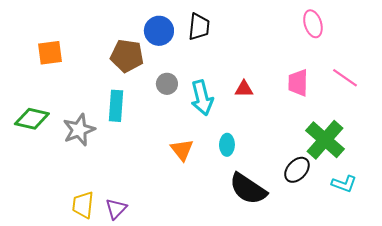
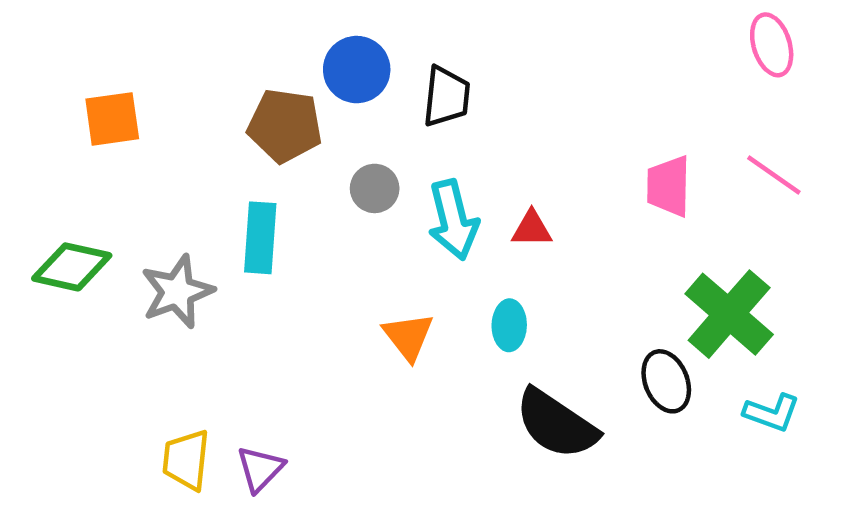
pink ellipse: (313, 24) -> (772, 45), moved
black trapezoid: (199, 27) -> (446, 96), moved
red triangle: (244, 89) -> (532, 229), moved
black ellipse: (297, 170) -> (666, 381), turned -64

